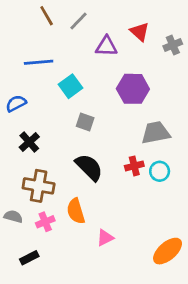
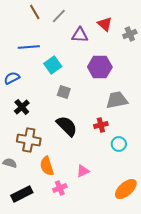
cyan circle: (160, 171) -> (119, 144), moved
orange semicircle: (76, 211) -> (47, 166), moved
pink cross: (45, 222) -> (60, 188), moved
pink triangle: (105, 238) -> (83, 171), moved
black rectangle: (29, 258) -> (22, 194), size x1.5

